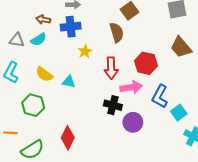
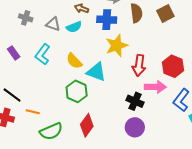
brown semicircle: (117, 32) -> (136, 13), moved
yellow star: (85, 51) -> (117, 46), size x1.6
cyan triangle: (69, 82) -> (96, 72), size x1.5
green hexagon: (33, 105) -> (77, 91), moved
purple circle: (133, 122) -> (135, 127), moved

